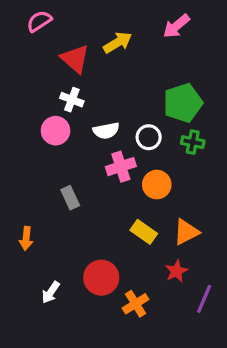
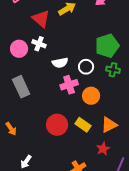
pink circle: (56, 131) -> (19, 49), moved
gray rectangle: (70, 198) -> (21, 87), moved, size x1.5
orange arrow: (26, 238) -> (11, 129), turned -40
red circle: (101, 278) -> (57, 125), moved

